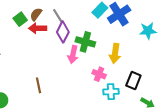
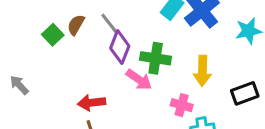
red arrow: (38, 28) -> (92, 103), moved
pink arrow: (73, 55) -> (139, 80), turned -60
black rectangle: (133, 80) -> (245, 93), moved, turned 54

